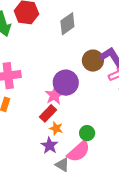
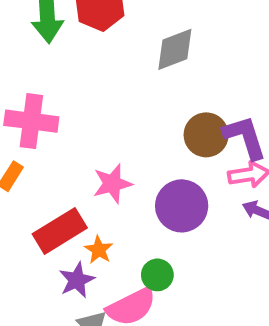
purple circle: (66, 83) -> (182, 206), moved
red rectangle: (48, 113) -> (60, 231), moved, size x1.4

